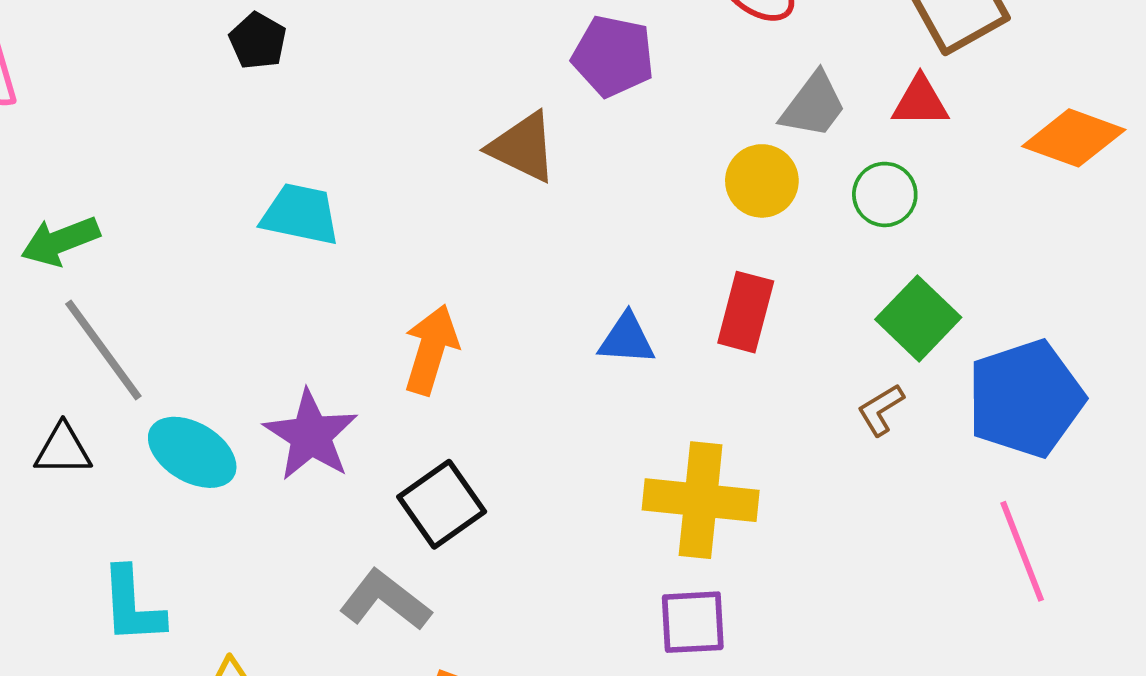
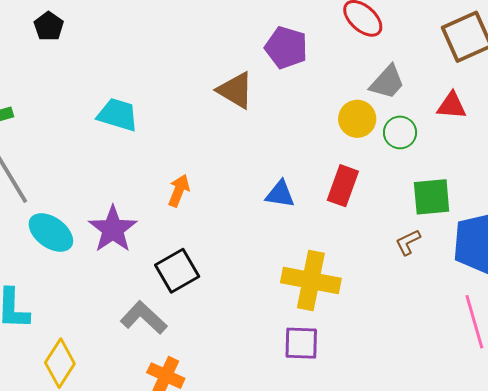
black pentagon: (258, 41) -> (49, 26), moved
red triangle: (920, 102) -> (452, 106), moved
green circle: (885, 194) -> (400, 132), moved
green square: (918, 318) -> (432, 197), turned 36
orange arrow: (431, 350) -> (179, 191), size x0.7

